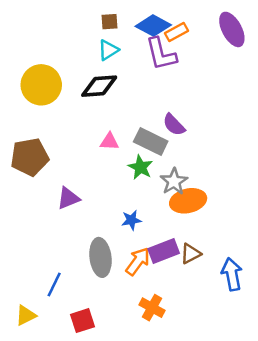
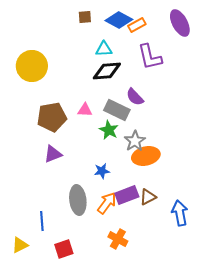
cyan triangle: (108, 50) -> (104, 49), moved, turned 30
purple L-shape: (161, 54) -> (150, 57), moved
black diamond: (99, 86) -> (107, 71), moved
brown pentagon: (30, 157) -> (52, 117), moved
blue line: (54, 285) -> (42, 221), turned -30

